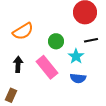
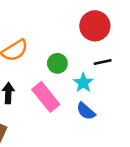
blue semicircle: (78, 78) -> (86, 111), turned 35

